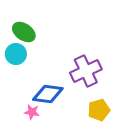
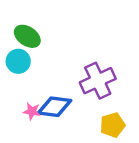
pink star: (32, 112) -> (32, 111), moved

